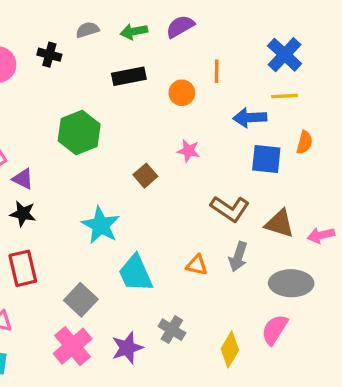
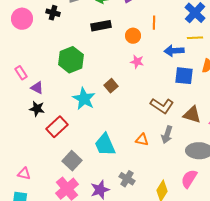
pink star: (188, 151) -> (137, 62), moved
cyan star: (101, 225) -> (84, 99), moved
red rectangle: (23, 268) -> (57, 127), moved, turned 60

